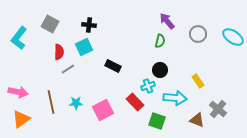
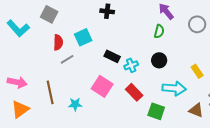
black cross: (89, 25) -> (107, 11), moved
cyan L-shape: (19, 38) -> (18, 28), turned -80
cyan cross: (148, 86) -> (131, 65), moved
cyan star: (76, 103) -> (75, 104), moved
pink square: (103, 110) -> (102, 86), moved, turned -30

